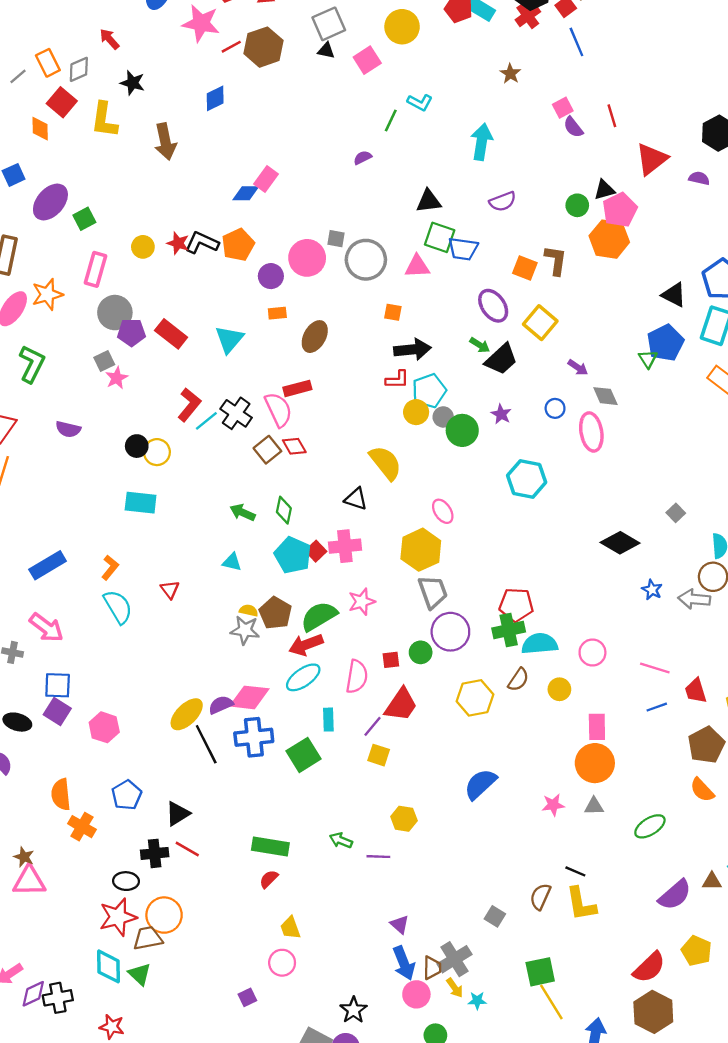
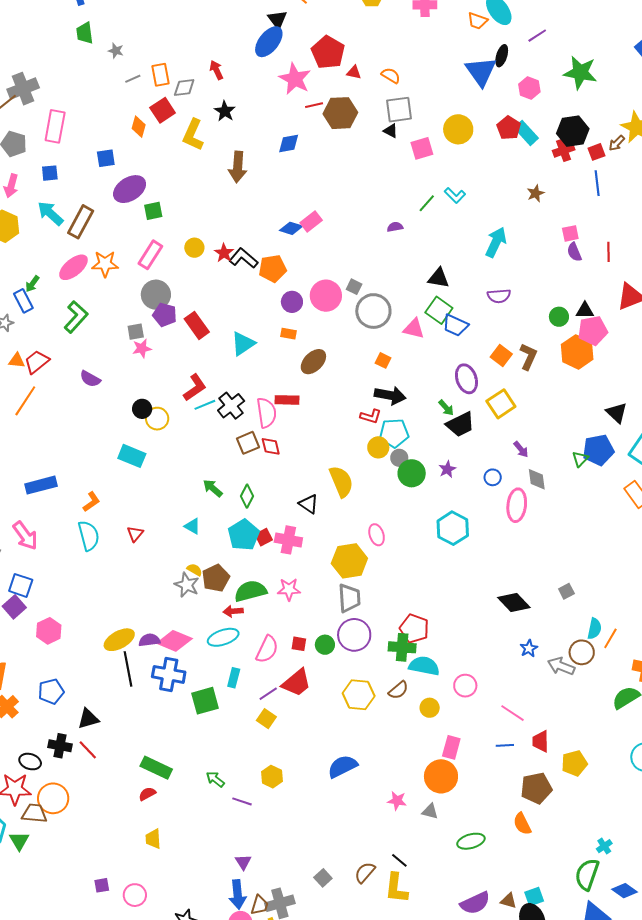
red arrow: (306, 645) -> (233, 611), size x0.7
pink circle: (282, 963) -> (135, 895), moved

